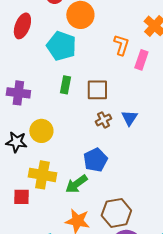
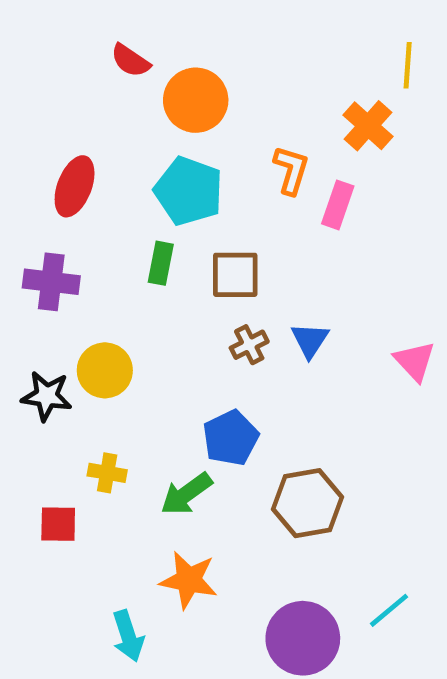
red ellipse: (22, 26) -> (75, 186), moved
cyan pentagon: (61, 46) -> (189, 191), moved
yellow cross: (42, 175) -> (107, 473), size x0.6
brown hexagon: (116, 213) -> (307, 503), moved

